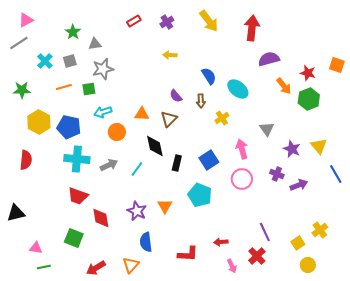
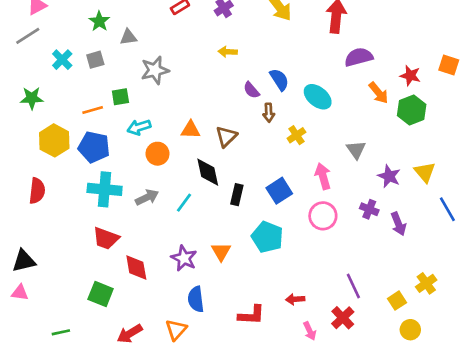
gray star: (103, 69) -> (155, 70), moved
orange line: (64, 87) -> (93, 110), moved
purple semicircle: (176, 96) -> (251, 90), moved
purple arrow: (299, 185) -> (398, 224), turned 90
pink triangle: (36, 248) -> (20, 293), moved

